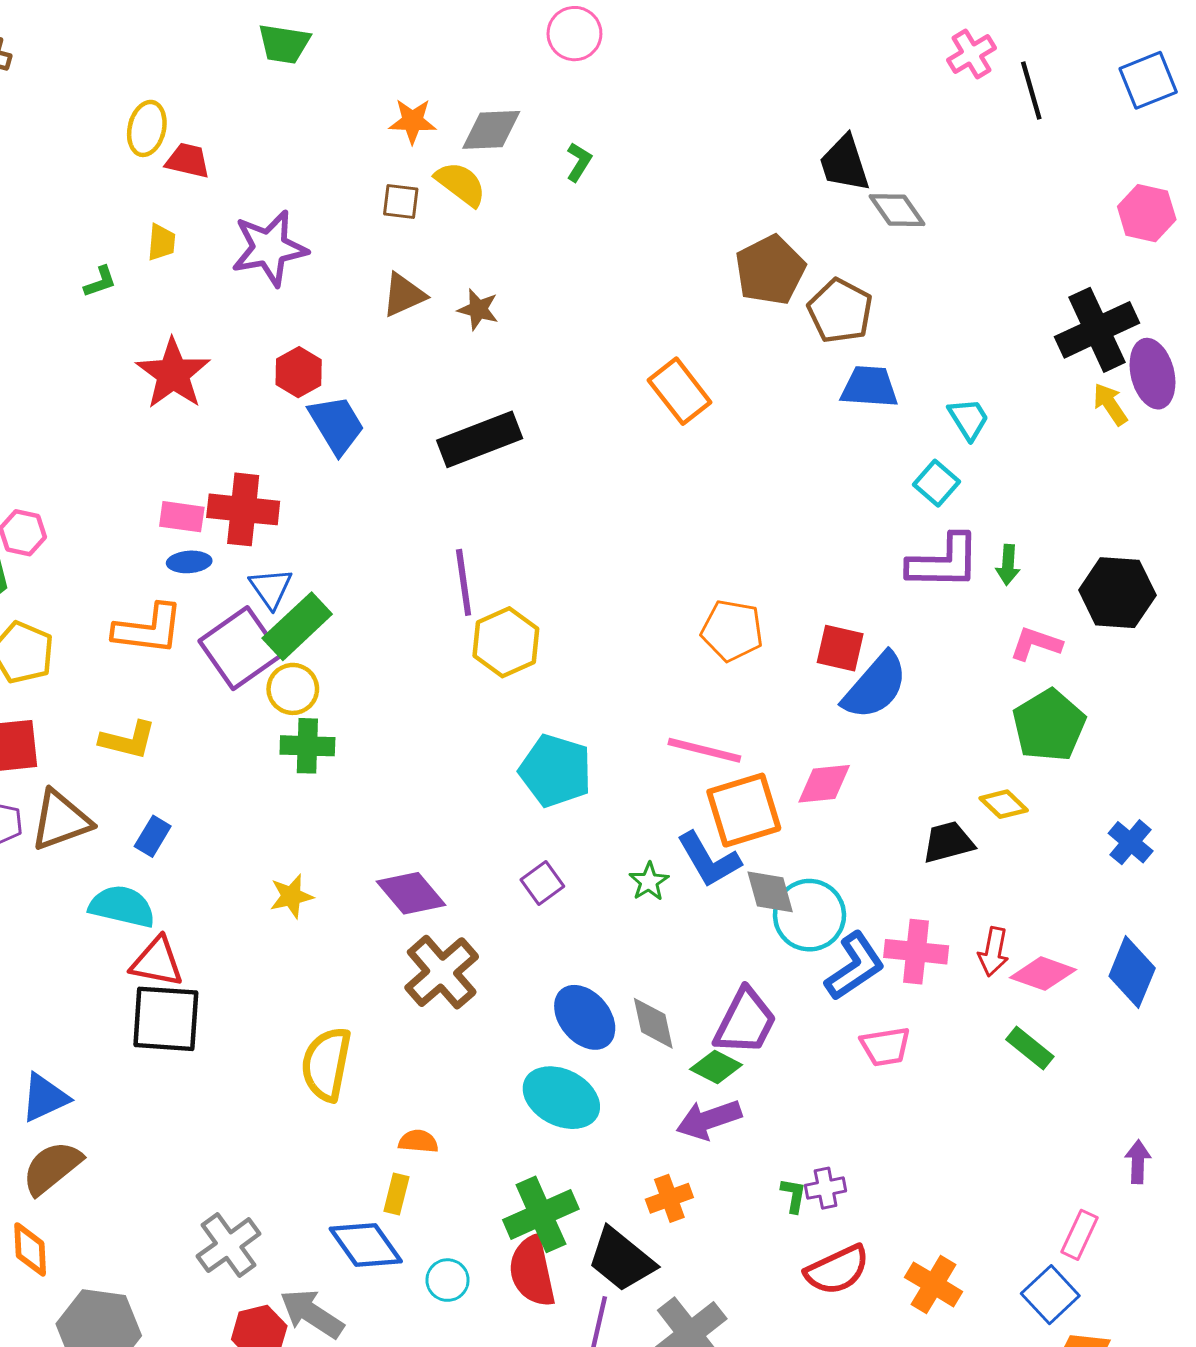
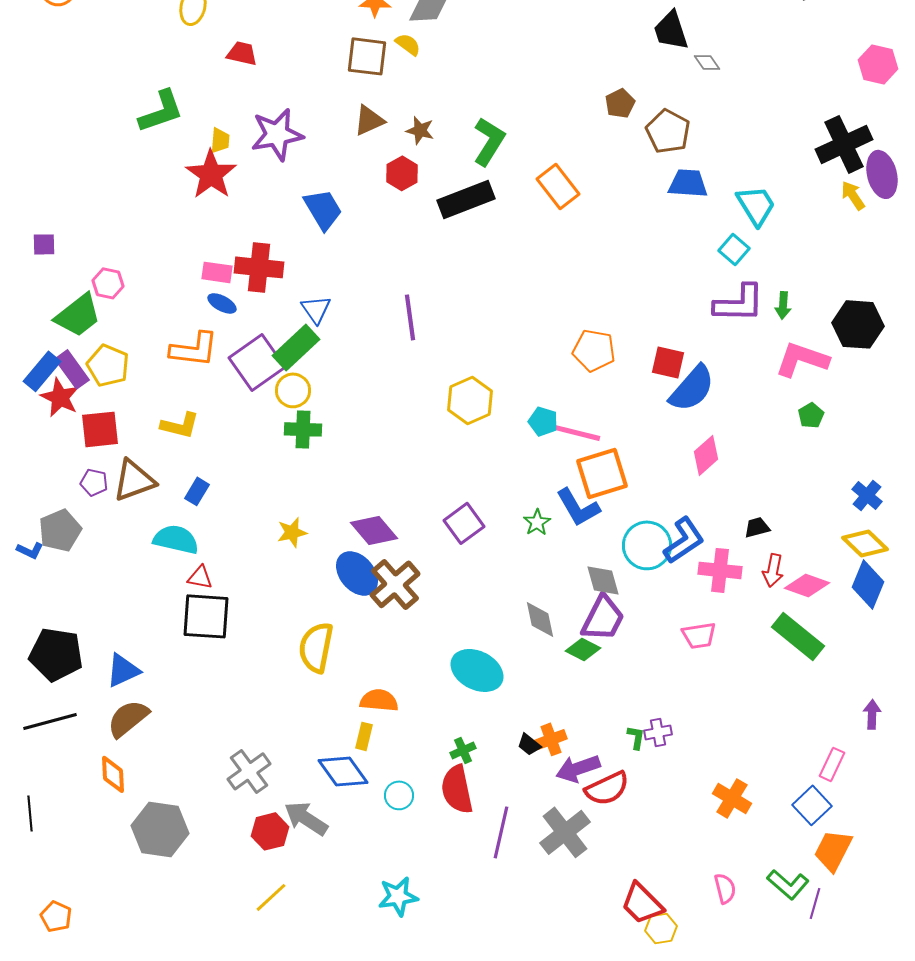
red trapezoid: (188, 161) -> (242, 53), moved
green L-shape: (579, 162) -> (489, 141), moved, size x1.8
yellow semicircle: (461, 184) -> (408, 44), size x0.7
brown square: (401, 201) -> (367, 56), size x1.6
gray diamond: (897, 210) -> (707, 62), size x0.7
yellow trapezoid: (161, 242) -> (220, 140), moved
purple star: (269, 248) -> (277, 134), moved
brown pentagon: (770, 270) -> (620, 103), size x0.6
green L-shape: (100, 282) -> (161, 111), size x2.0
red hexagon: (299, 372) -> (402, 173), moved
cyan trapezoid: (969, 419) -> (756, 205), size x1.4
black rectangle: (480, 439) -> (466, 199), moved
blue ellipse: (189, 562) -> (222, 303), turned 32
blue triangle: (271, 588) -> (316, 309), moved
yellow hexagon: (506, 642) -> (470, 400), moved
pink L-shape: (1036, 644) -> (802, 359), size x1.5
green pentagon: (1049, 725) -> (811, 415), size x0.5
cyan pentagon: (556, 771) -> (543, 421), moved, size x0.6
pink diamond: (824, 784) -> (706, 455), moved, turned -36
yellow diamond: (1004, 804) -> (865, 543), moved, size x1.4
black trapezoid: (948, 842) -> (757, 527), moved, size x0.7
purple square: (542, 883) -> (464, 523), size x1.4
gray diamond: (770, 892) -> (603, 580), moved
red triangle: (157, 962) -> (200, 577), size x0.7
blue L-shape: (855, 966) -> (684, 540), moved
blue ellipse: (585, 1017) -> (357, 573), moved
green rectangle: (1030, 1048) -> (798, 636), size x1.6
purple arrow: (709, 1120) -> (578, 768), moved
orange semicircle: (418, 1141) -> (379, 700), size x1.4
green cross: (541, 1214) -> (463, 750), size x0.5
black trapezoid: (621, 1260) -> (529, 744), moved, size x0.5
red semicircle: (837, 1270) -> (607, 788), moved

